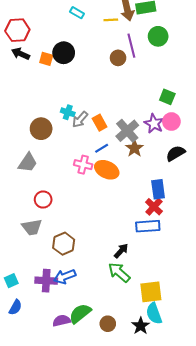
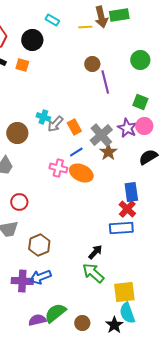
green circle: (158, 36) -> (140, 60), moved
purple line: (131, 46) -> (105, 82), moved
black circle: (64, 53) -> (32, 40), moved

